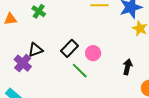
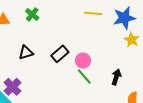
purple cross: (23, 63) -> (12, 87), moved
green line: (80, 71) -> (84, 77), moved

